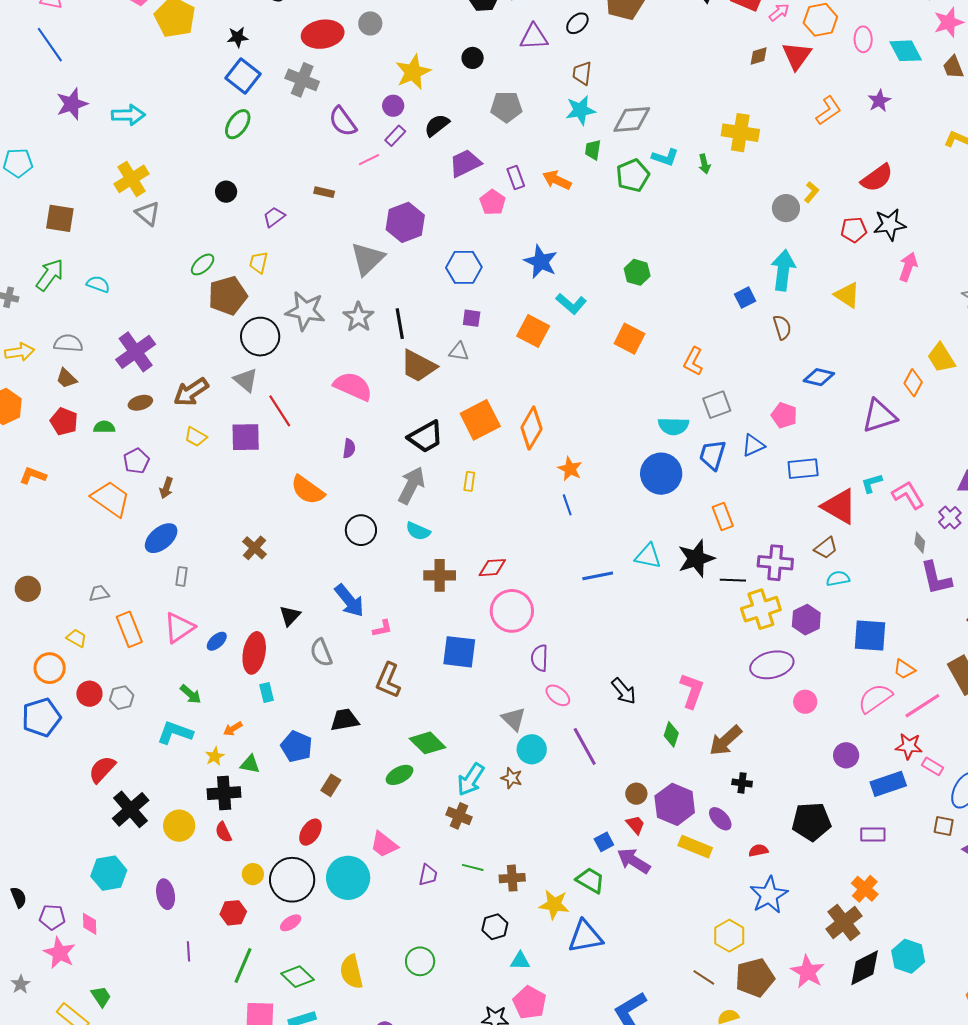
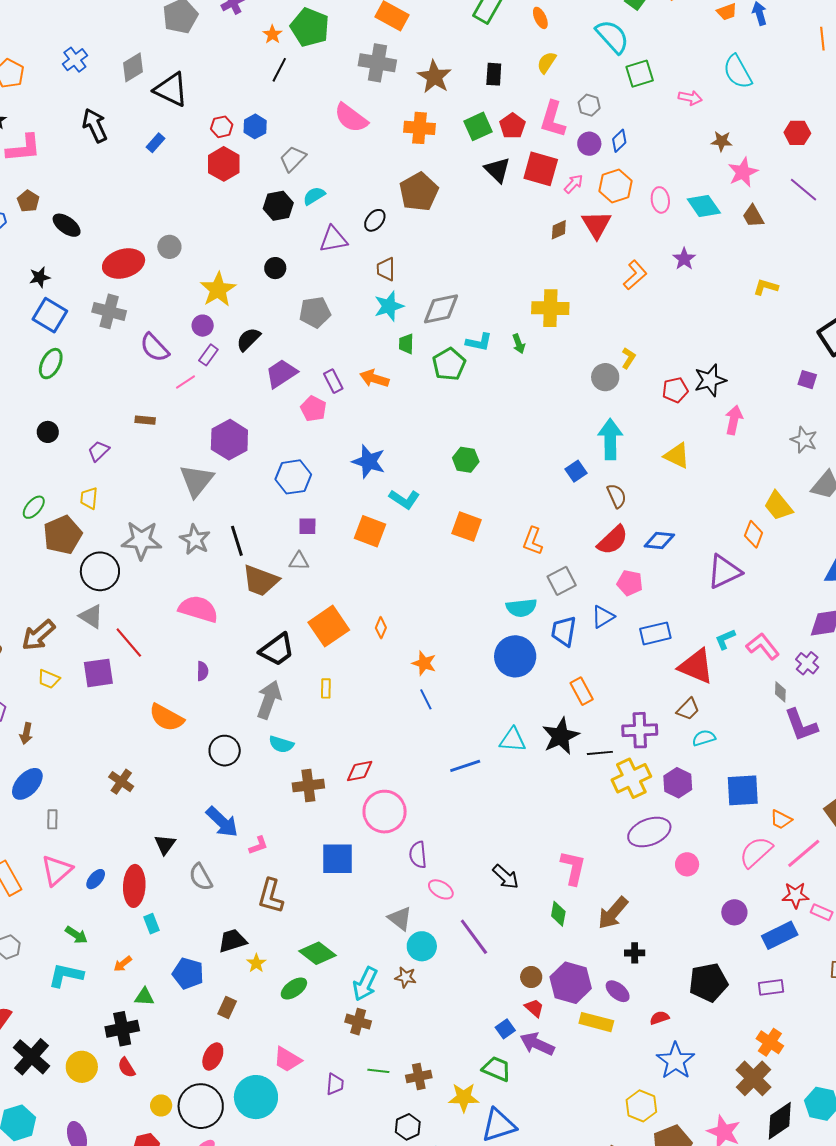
red semicircle: (877, 178) -> (613, 540), moved
orange diamond: (531, 428) -> (381, 628), size x0.5
yellow star: (215, 756) -> (256, 963), moved

